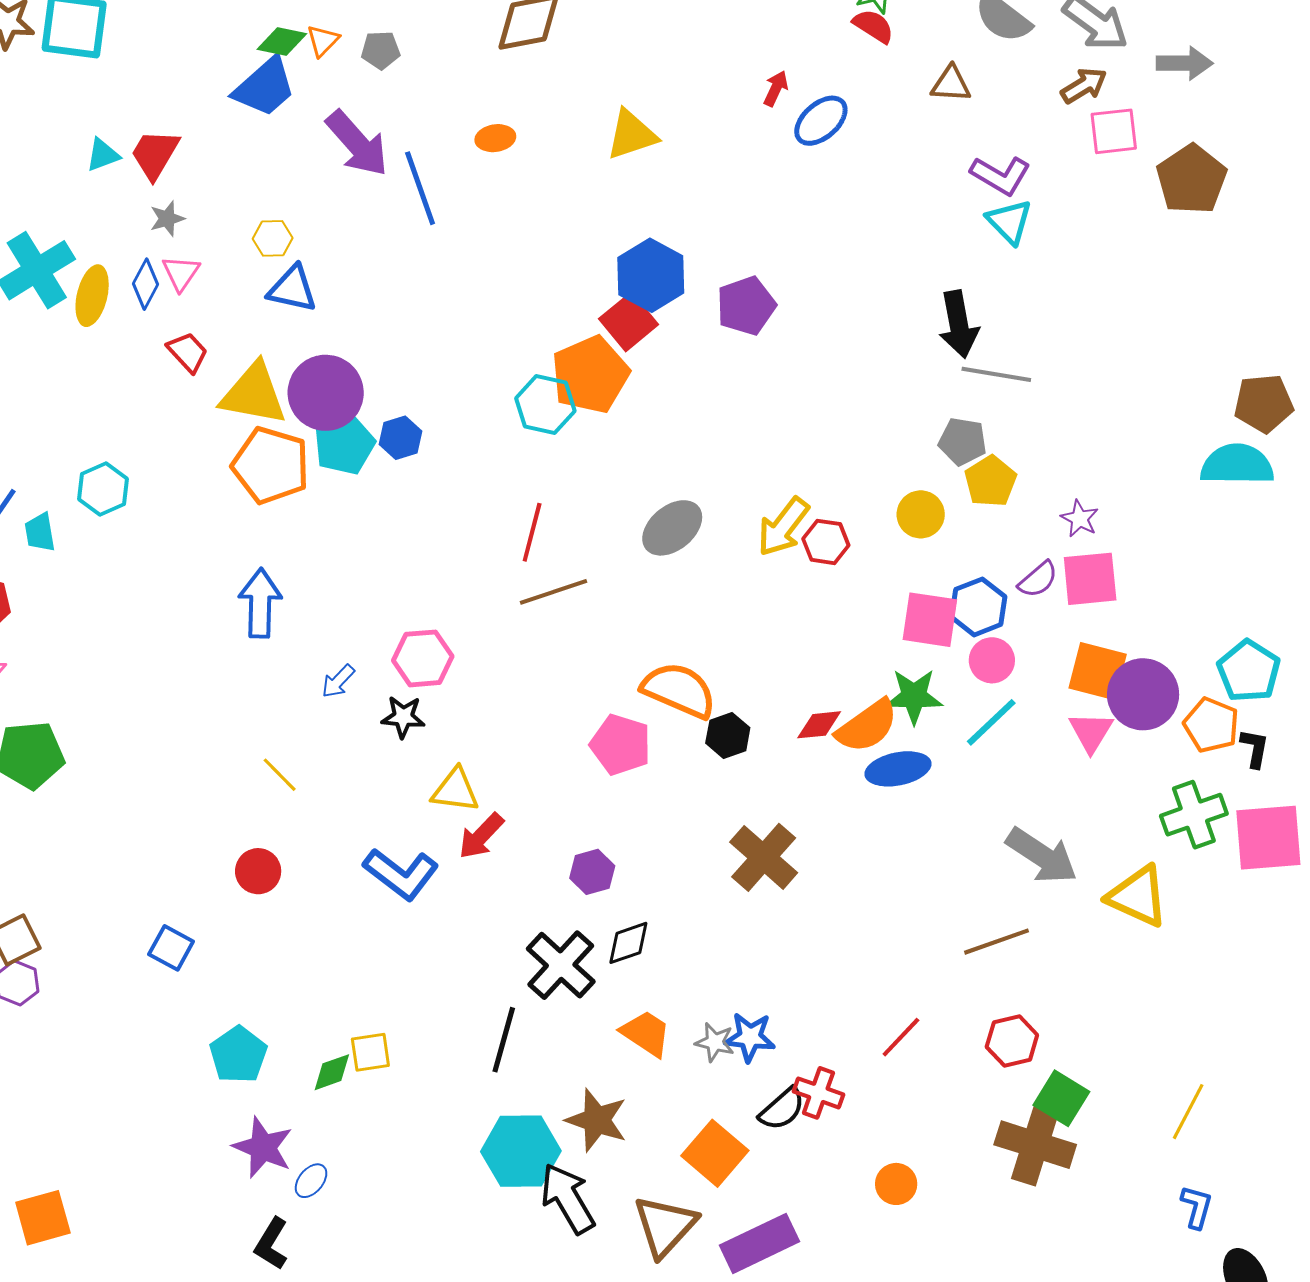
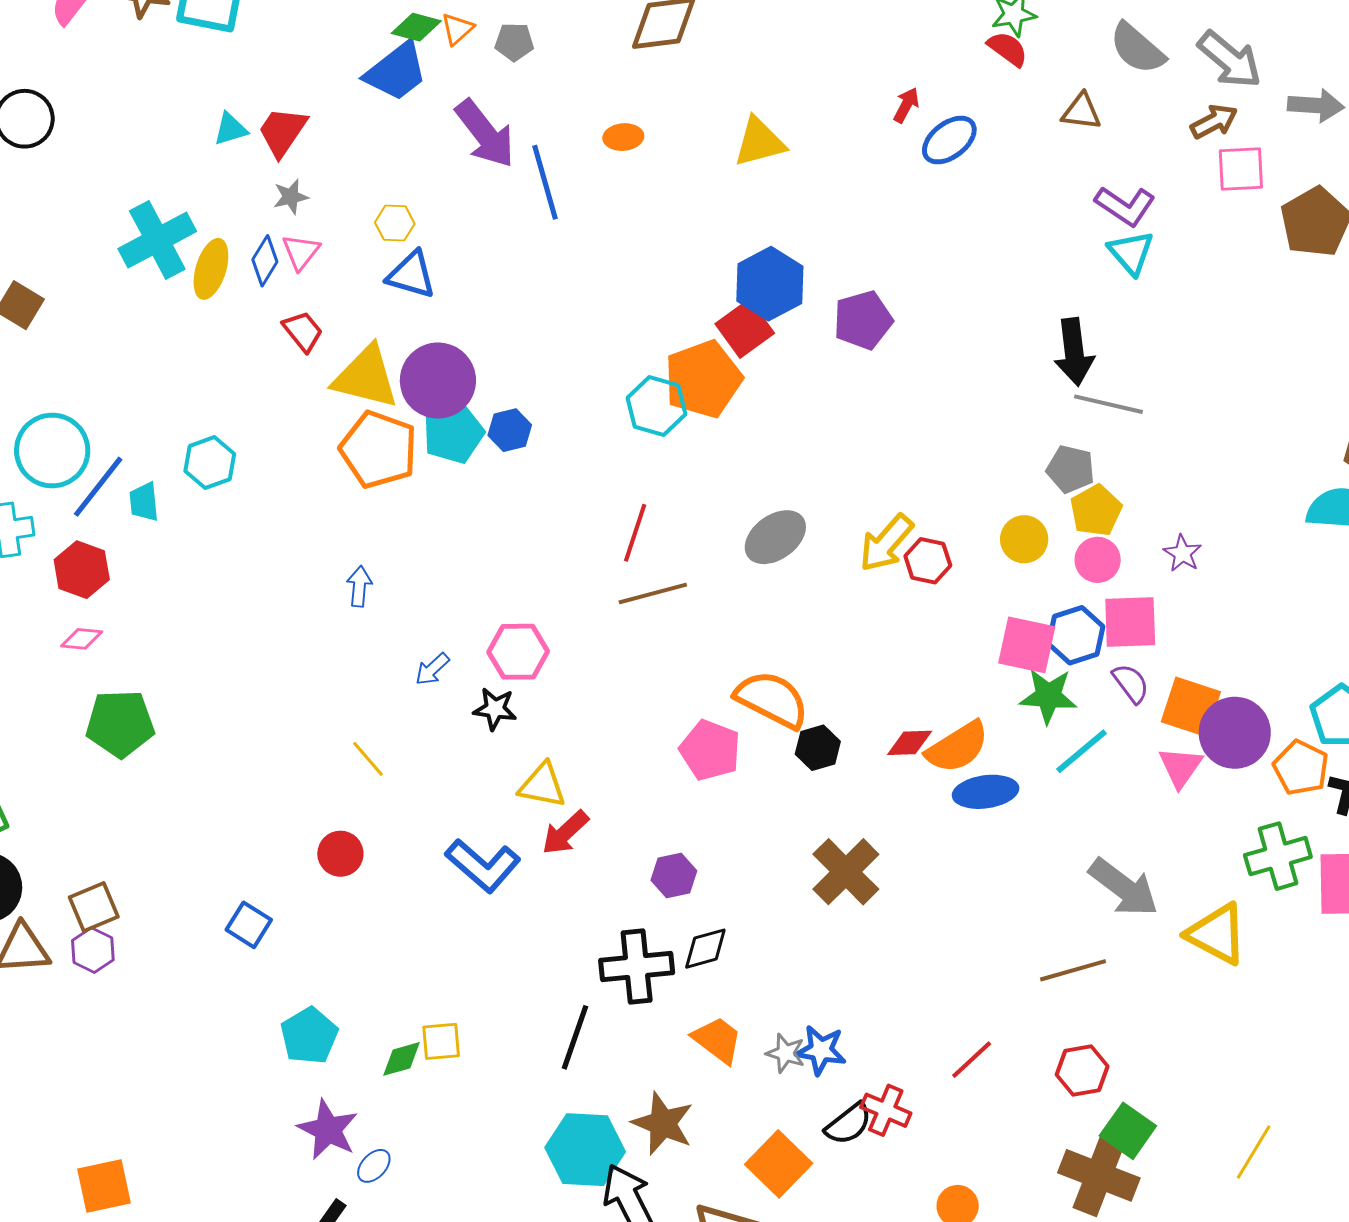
purple semicircle: (1038, 579) -> (1131, 683), moved, turned -90
pink square: (1090, 579) -> (1130, 622), moved
blue arrow: (260, 603) -> (359, 586), size x0.6
pink circle: (992, 660) -> (1098, 560), moved
green star: (914, 696) -> (1048, 696), moved
black cross: (561, 965) -> (637, 966), turned 38

